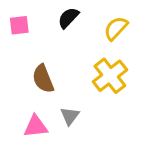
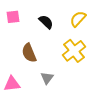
black semicircle: (68, 18) -> (46, 22), moved, turned 91
pink triangle: (36, 126) -> (12, 84), moved

